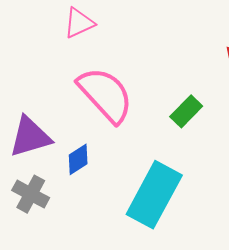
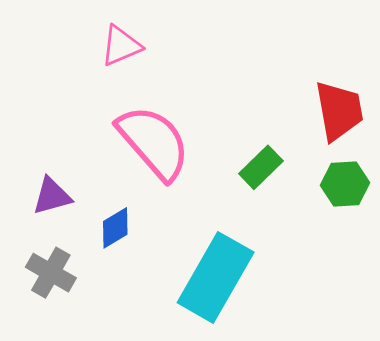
purple triangle: (30, 137) -> (52, 196), size x0.7

